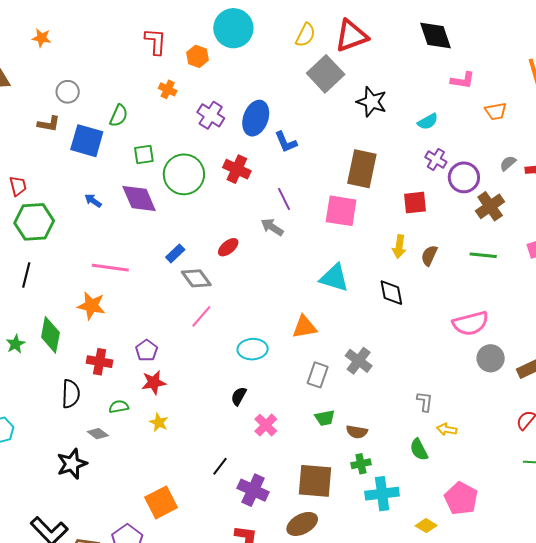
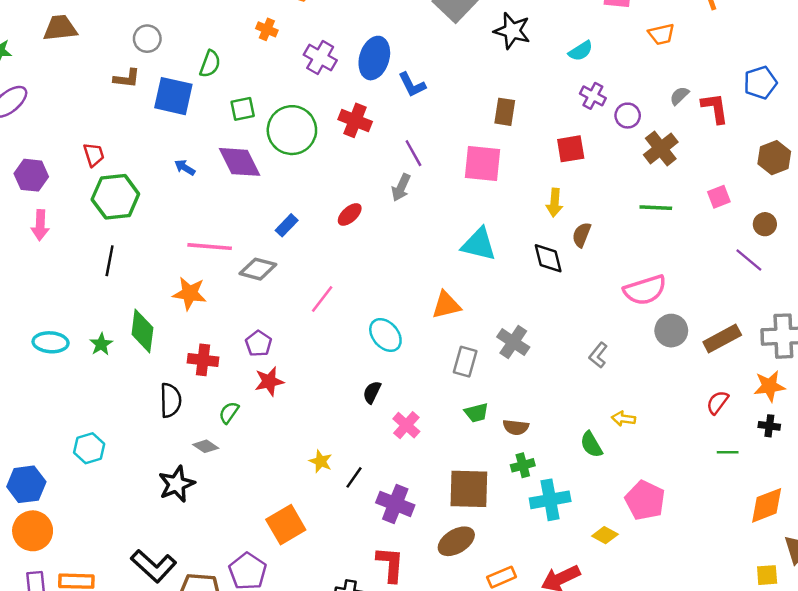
brown rectangle: (362, 169) -> (505, 112), size x0.6
purple circle: (464, 177) -> (628, 116), size x0.7
gray arrow: (272, 227) -> (401, 187), turned -95
brown semicircle: (429, 256) -> (582, 235), moved
gray diamond: (196, 278) -> (258, 269), moved, turned -36
cyan ellipse: (253, 349) -> (385, 335), turned 56
gray L-shape: (425, 402) -> (598, 355), moved, turned -145
green semicircle: (119, 407) -> (229, 413), turned -42
yellow star: (159, 422) -> (321, 461), moved

